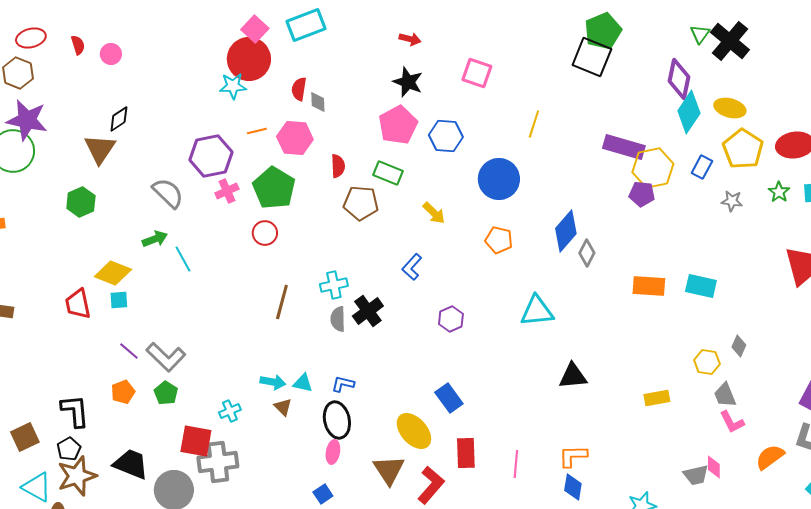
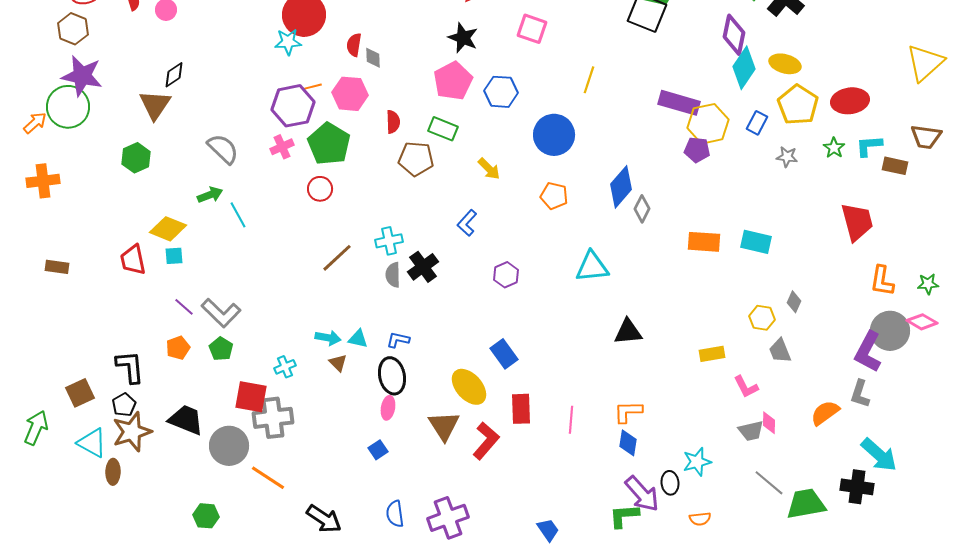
purple hexagon: (211, 156) -> (293, 106), moved
brown line: (282, 302) -> (337, 258), turned 32
pink L-shape: (732, 422) -> (746, 387), moved

